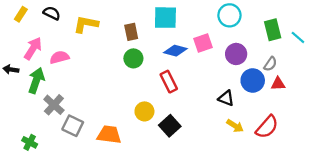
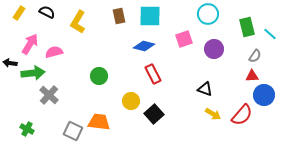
yellow L-shape: (86, 24) -> (78, 22), turned -70
brown rectangle: (131, 32) -> (119, 16), moved
blue diamond: (175, 51) -> (144, 46), moved
green circle: (133, 58) -> (99, 76), moved
gray semicircle: (270, 64) -> (255, 56), moved
green arrow: (36, 80) -> (33, 73), turned 65
blue circle: (253, 80) -> (264, 95), moved
gray square: (73, 126) -> (73, 131), moved

